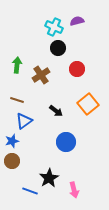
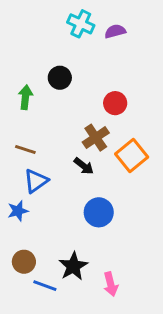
cyan cross: (54, 27) -> (81, 24), moved
black circle: (58, 48) -> (60, 78), moved
brown cross: (41, 75) -> (96, 138), moved
brown circle: (12, 161) -> (24, 262), moved

